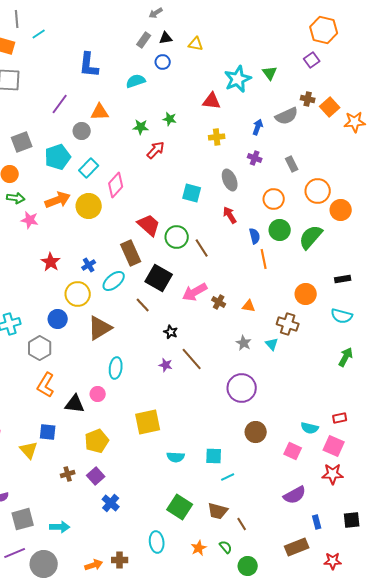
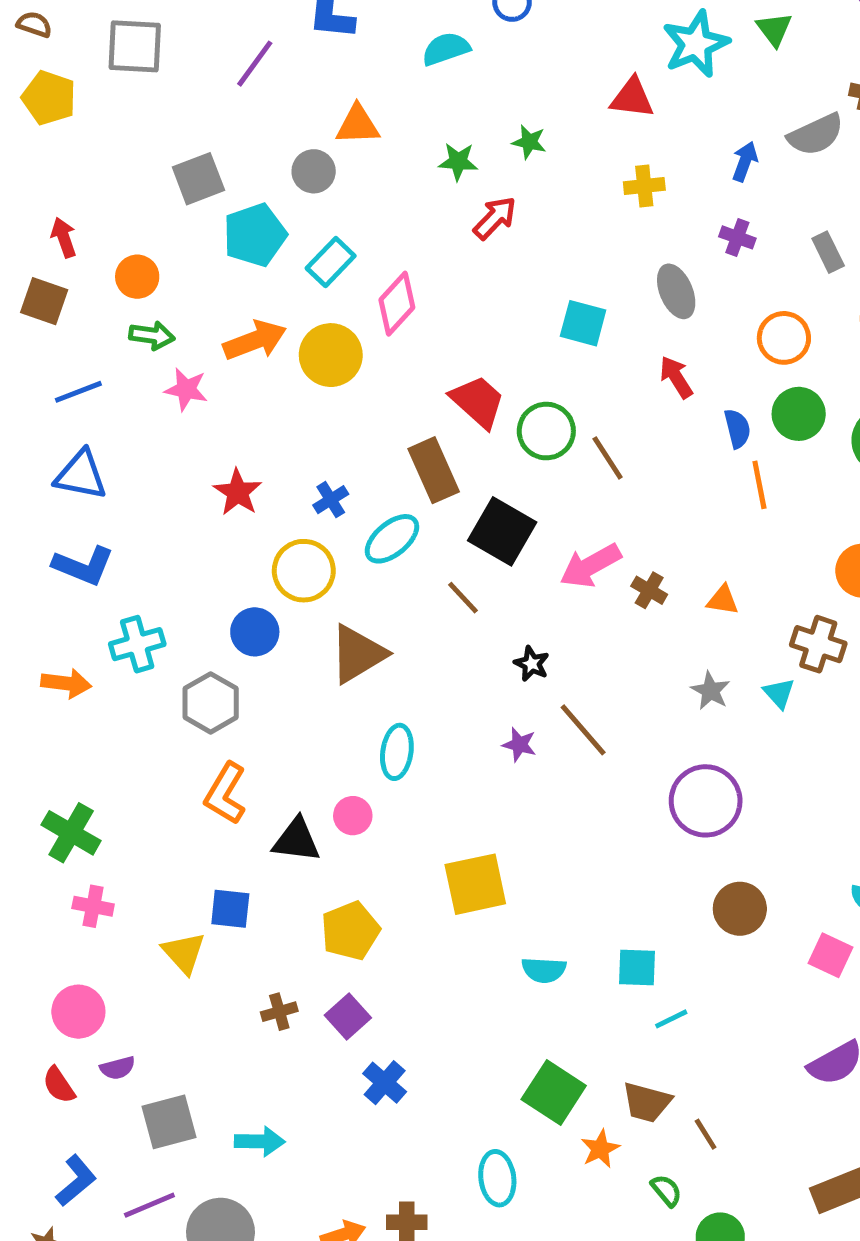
purple line: (60, 104) -> (255, 64), moved
gray square: (22, 142) -> (198, 179), moved
orange star: (199, 548) -> (600, 1149), moved

